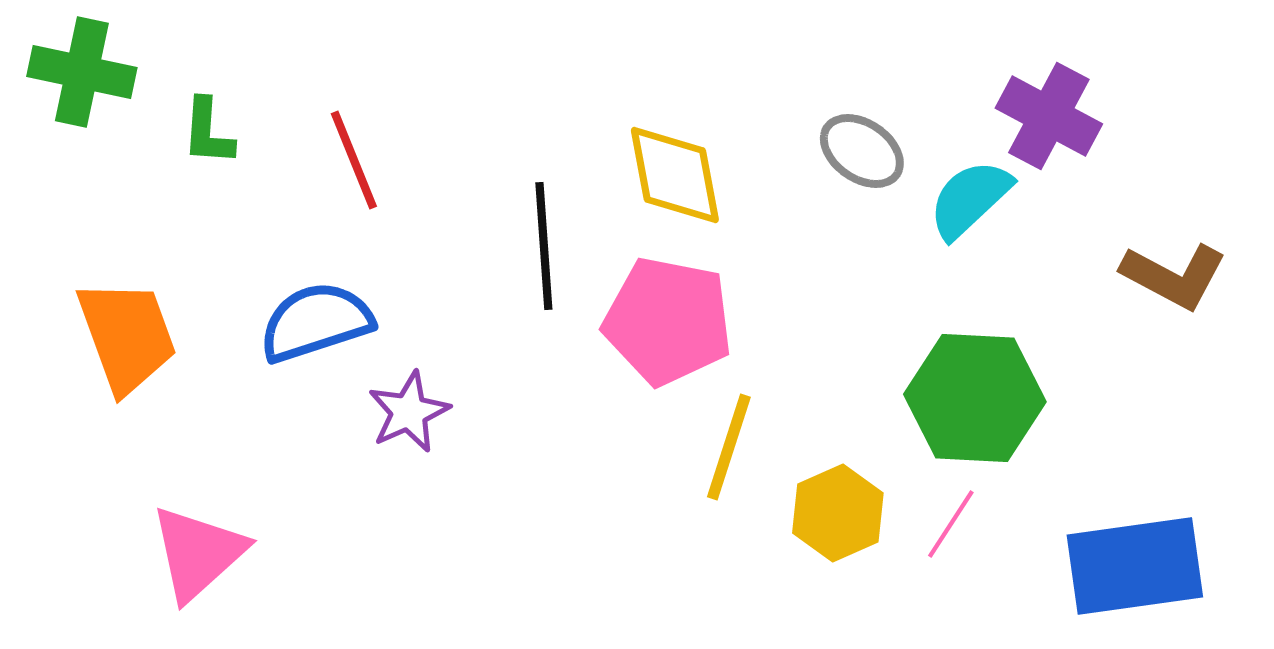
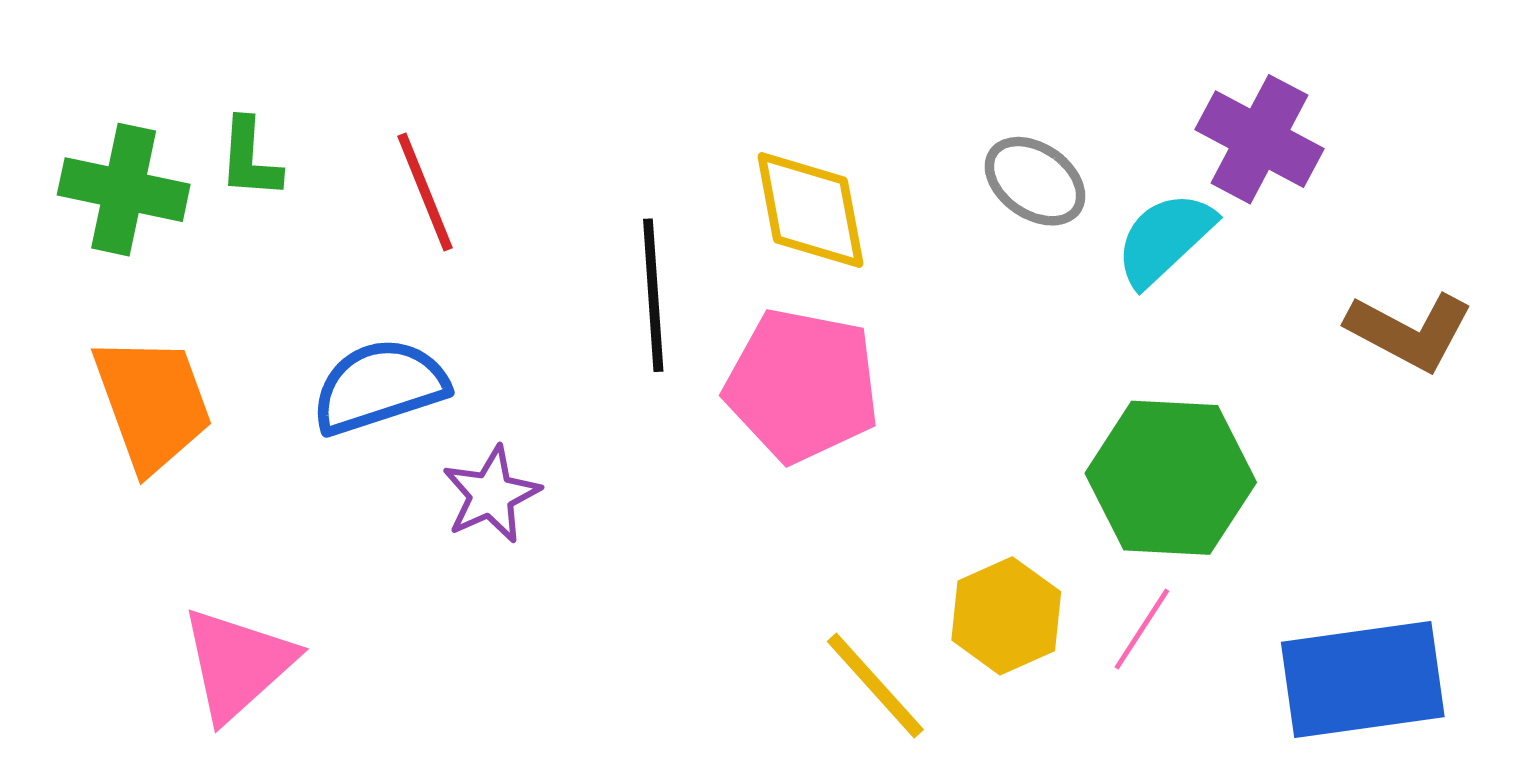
green cross: (82, 72) -> (124, 190), moved
yellow line: (729, 447) -> (875, 685), moved, turned -60

